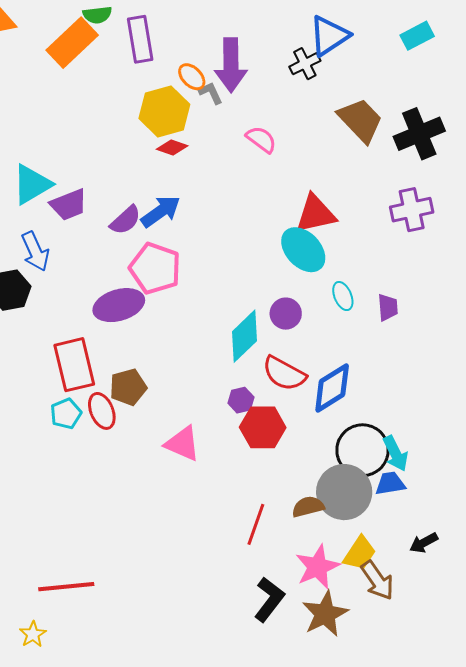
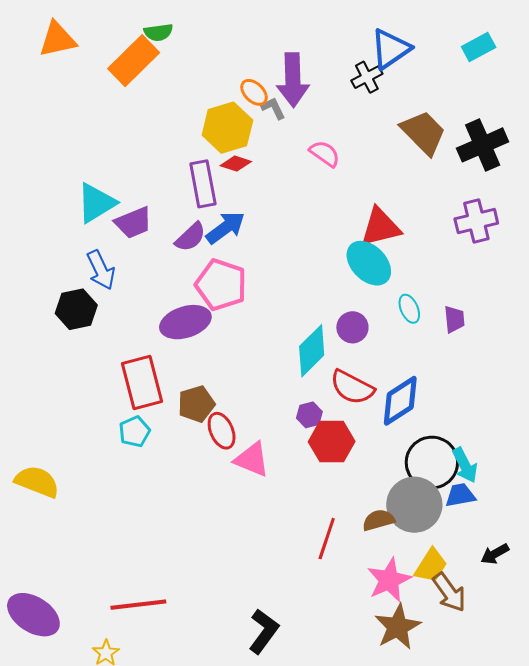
purple rectangle: (140, 39) -> (203, 184), moved
red ellipse: (102, 411) -> (222, 431), moved
black L-shape: (269, 599) -> (264, 631), moved

